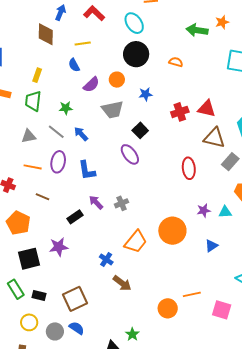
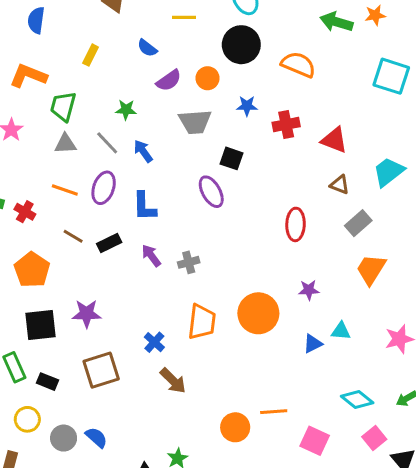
yellow line: (83, 43) -> (184, 17), moved
orange semicircle: (176, 62) -> (298, 65), size x1.6
blue semicircle: (74, 65) -> (147, 48), turned -32
green trapezoid: (33, 101) -> (63, 106), moved
red cross: (180, 112) -> (286, 125), moved
black square: (140, 130) -> (231, 158), turned -35
brown triangle: (214, 138) -> (340, 185), size x0.6
cyan triangle: (225, 212) -> (341, 331), moved
black rectangle: (75, 217) -> (109, 243), moved
orange trapezoid: (136, 242) -> (202, 322), turned -40
brown square: (75, 299) -> (101, 370), moved

